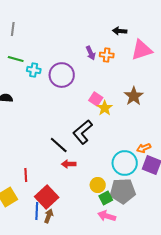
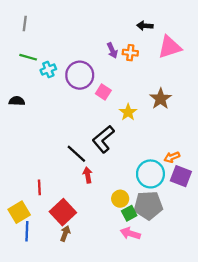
cyan cross: (34, 70) -> (48, 70), turned -32
pink square: (96, 99) -> (103, 92), moved
red arrow: (69, 164) -> (88, 175), turned 80
blue line: (37, 211) -> (27, 231), moved

